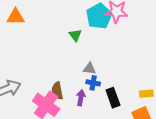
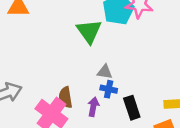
green triangle: (75, 35) -> (89, 31), size x1.6

